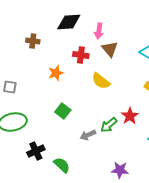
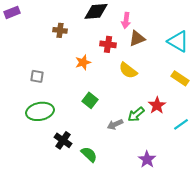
brown triangle: (110, 49) -> (137, 38), turned 48
black cross: (36, 151) -> (63, 140), turned -30
purple star: (120, 170) -> (147, 159), turned 30

